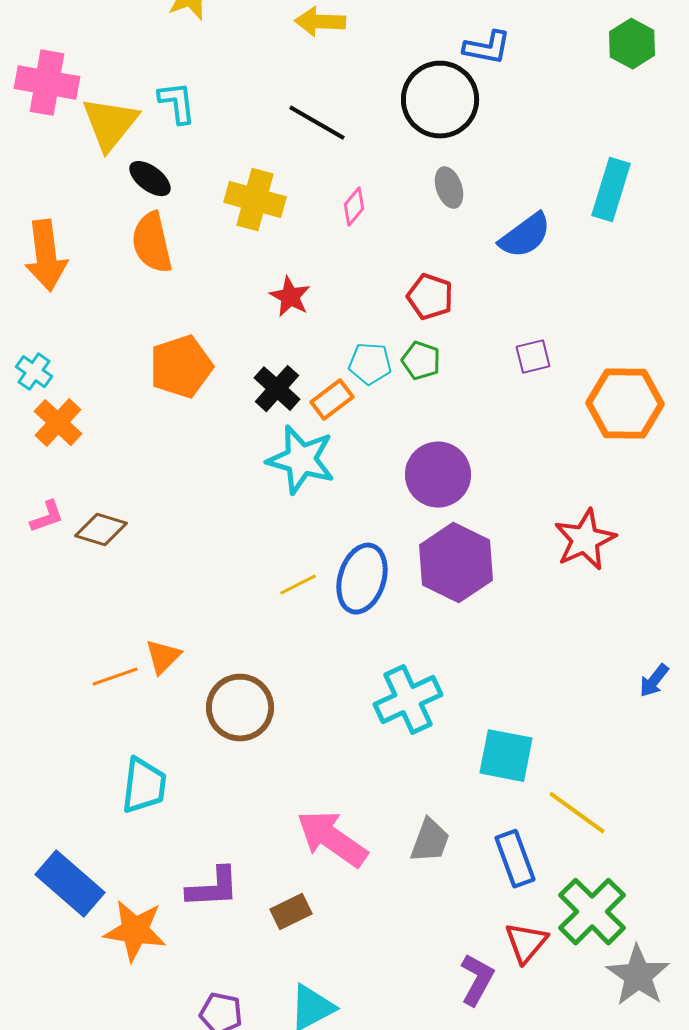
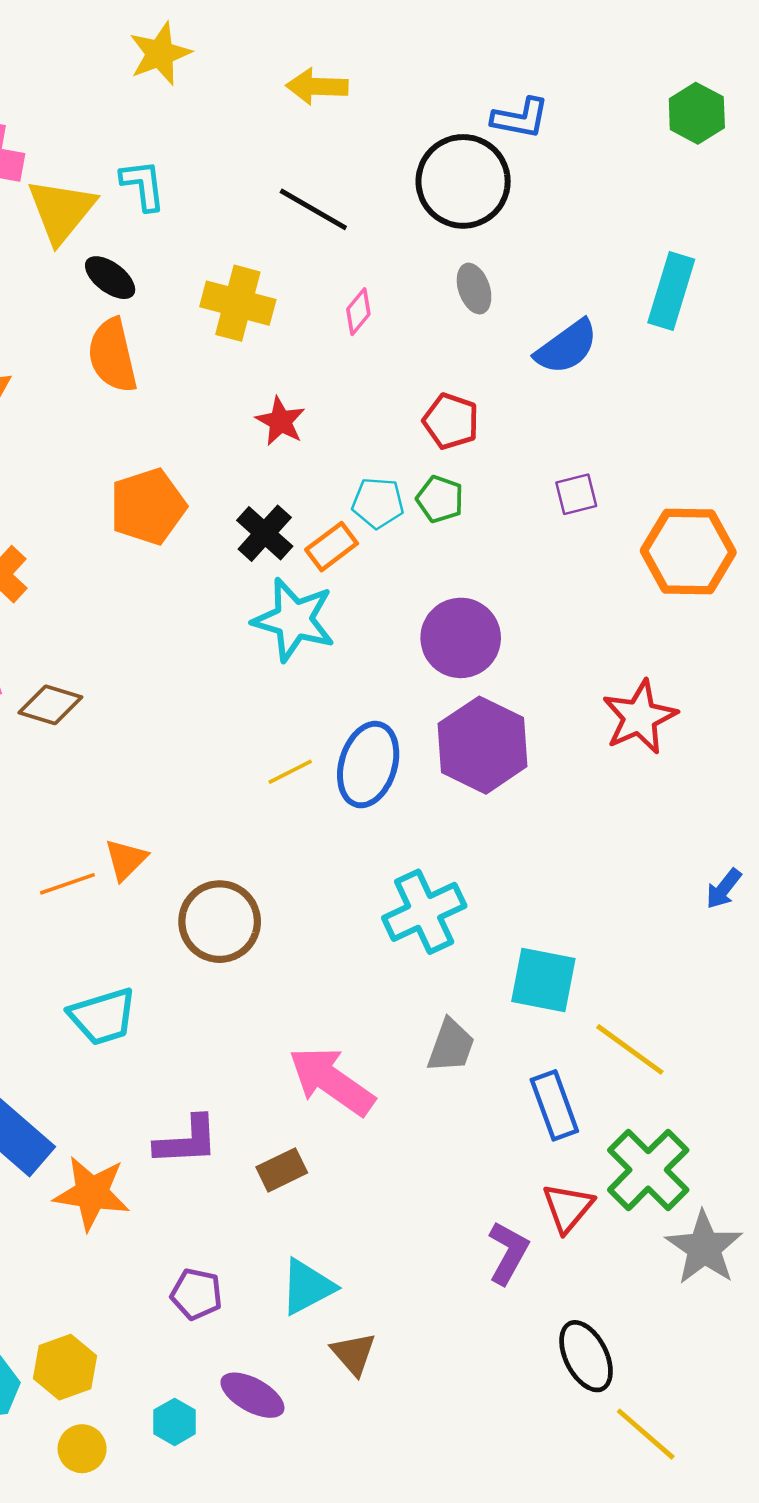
cyan trapezoid: (144, 786) -> (103, 1017), turned 66
gray trapezoid: (430, 841) -> (451, 1046), moved

